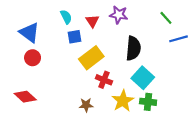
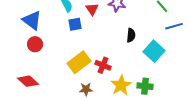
black semicircle: (133, 48) -> (131, 35), size x0.6
yellow rectangle: (91, 58) -> (79, 62), moved
cyan square: (143, 78) -> (154, 51), moved

